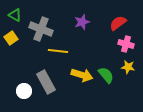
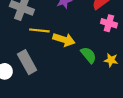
yellow star: (128, 67) -> (111, 60), moved
yellow arrow: (82, 75) -> (64, 40), moved

